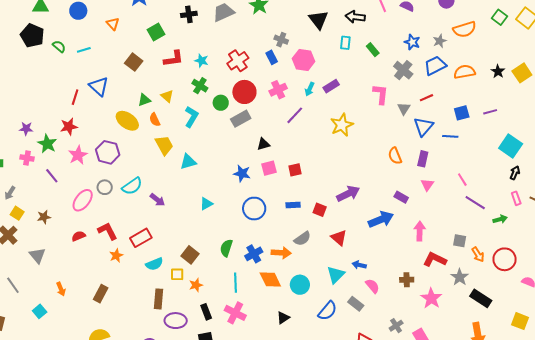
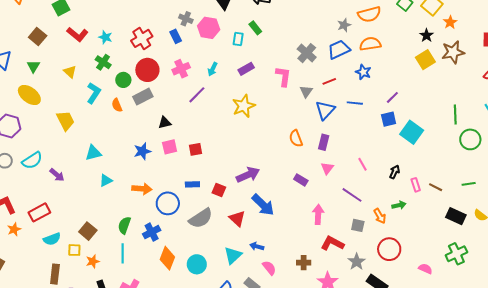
blue star: (412, 42) -> (363, 72), moved
cyan rectangle: (345, 43) -> (238, 39), moved
green rectangle: (373, 50) -> (255, 28), moved
red L-shape: (173, 59) -> (78, 34), turned 45
pink hexagon: (304, 60) -> (209, 28), moved
black star: (498, 71) -> (427, 35), moved
orange semicircle: (465, 72) -> (370, 44), moved
purple rectangle: (331, 86) -> (246, 69), moved
green triangle: (144, 100) -> (33, 66), moved, turned -40
purple line: (490, 112) -> (392, 97), turned -32
blue square: (462, 113) -> (389, 119), moved
orange semicircle: (155, 120) -> (117, 105), moved
blue line: (450, 136) -> (355, 103), moved
cyan triangle: (188, 162) -> (93, 153), moved
blue star: (242, 173) -> (142, 151), turned -30
black arrow: (515, 173) -> (395, 172), moved
purple line: (475, 203) -> (352, 195), moved
blue circle: (254, 209) -> (168, 203), moved
blue arrow: (381, 219) -> (263, 205), moved, turned 65
gray semicircle: (302, 239) -> (201, 218), size x1.4
orange arrow: (281, 253) -> (142, 189), moved
orange arrow: (478, 254) -> (380, 216), moved
red circle: (505, 259) -> (389, 249), moved
orange diamond: (270, 279) -> (167, 258), turned 45
cyan line: (236, 283) -> (123, 253), moved

